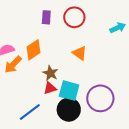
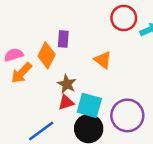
purple rectangle: (46, 17) -> (63, 39), moved
red circle: (74, 17) -> (124, 18), moved
orange diamond: (34, 50) -> (47, 55), turned -30

